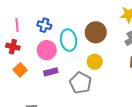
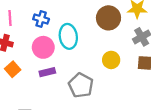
brown circle: (96, 32) -> (108, 18), moved
yellow circle: (95, 62) -> (111, 60), moved

